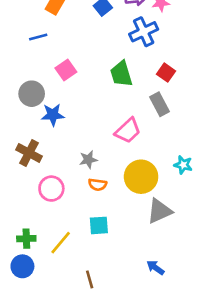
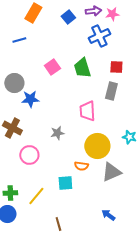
pink square: (66, 70) -> (52, 67), moved
red square: (166, 73) -> (116, 67), turned -32
gray rectangle: (159, 104) -> (111, 91), turned 42
pink trapezoid: (128, 131) -> (87, 111), turned 130
orange semicircle: (98, 185) -> (81, 166), moved

